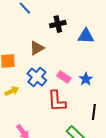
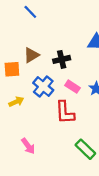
black cross: (58, 24) -> (62, 59), moved
brown triangle: (37, 48) -> (31, 55), moved

